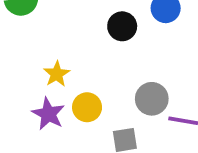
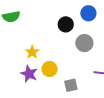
gray circle: (152, 99) -> (84, 43), moved

